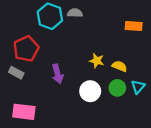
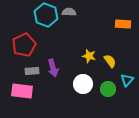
yellow semicircle: (120, 66) -> (110, 61), turned 32
gray rectangle: (16, 73) -> (32, 71), moved, turned -32
green circle: (117, 88) -> (108, 89), moved
pink rectangle: (24, 112) -> (22, 91), moved

